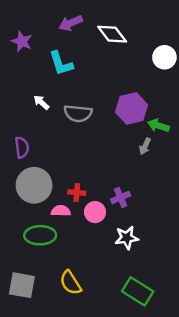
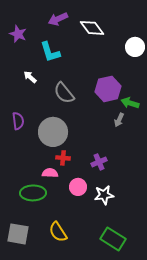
white arrow: (41, 102) -> (30, 77), moved
gray semicircle: (78, 113) -> (64, 93), turned 45
gray circle: (34, 185) -> (53, 132), moved
pink circle: (95, 212) -> (78, 187), moved

